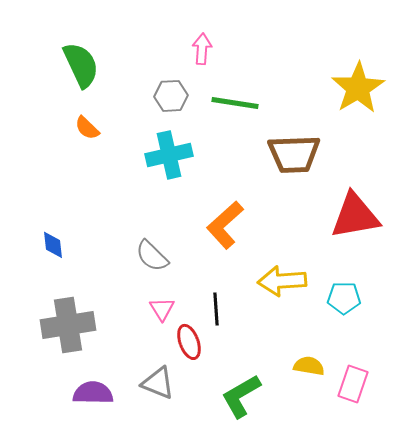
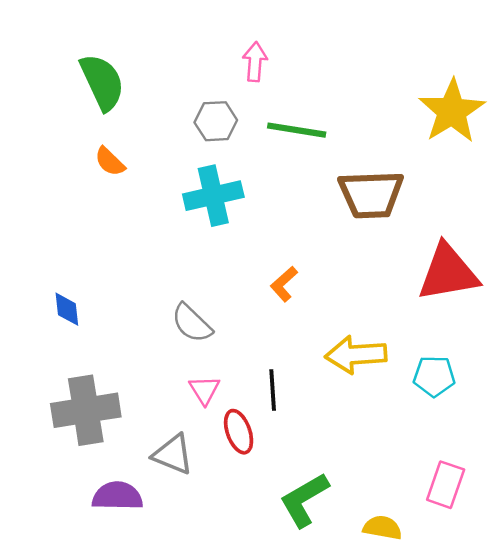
orange L-shape: (225, 225) -> (284, 284), size x0.6
yellow semicircle: (309, 366) -> (382, 528), moved
gray triangle: (158, 383) -> (173, 454), moved

